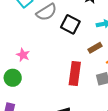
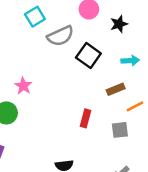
red rectangle: (75, 74) -> (85, 118), size x0.6

